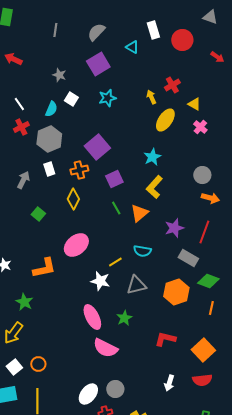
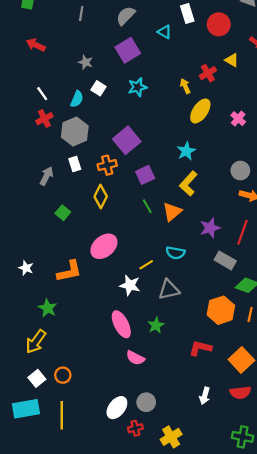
yellow triangle: (194, 104) -> (232, 60), moved
orange hexagon: (176, 292) -> (221, 310), moved
pink semicircle: (105, 348) -> (135, 358), size x0.7

